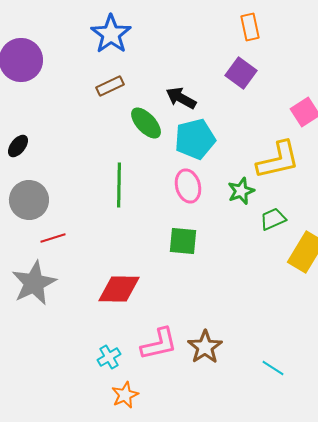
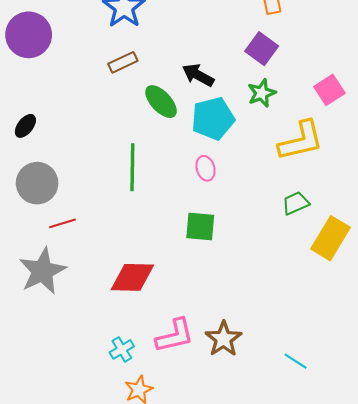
pink ellipse: (188, 186) -> (206, 168), size x0.7
green star: (241, 191) -> (262, 93), moved

